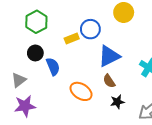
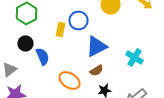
yellow rectangle: (72, 38) -> (60, 29), turned -56
brown semicircle: (109, 81) -> (96, 70), turned -88

